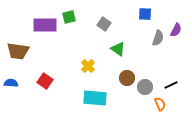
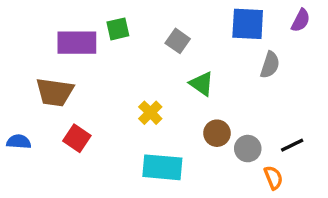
blue square: (145, 14) -> (248, 24), size x1.5
purple semicircle: (176, 30) -> (301, 20), moved
brown trapezoid: (18, 51) -> (55, 92), moved

